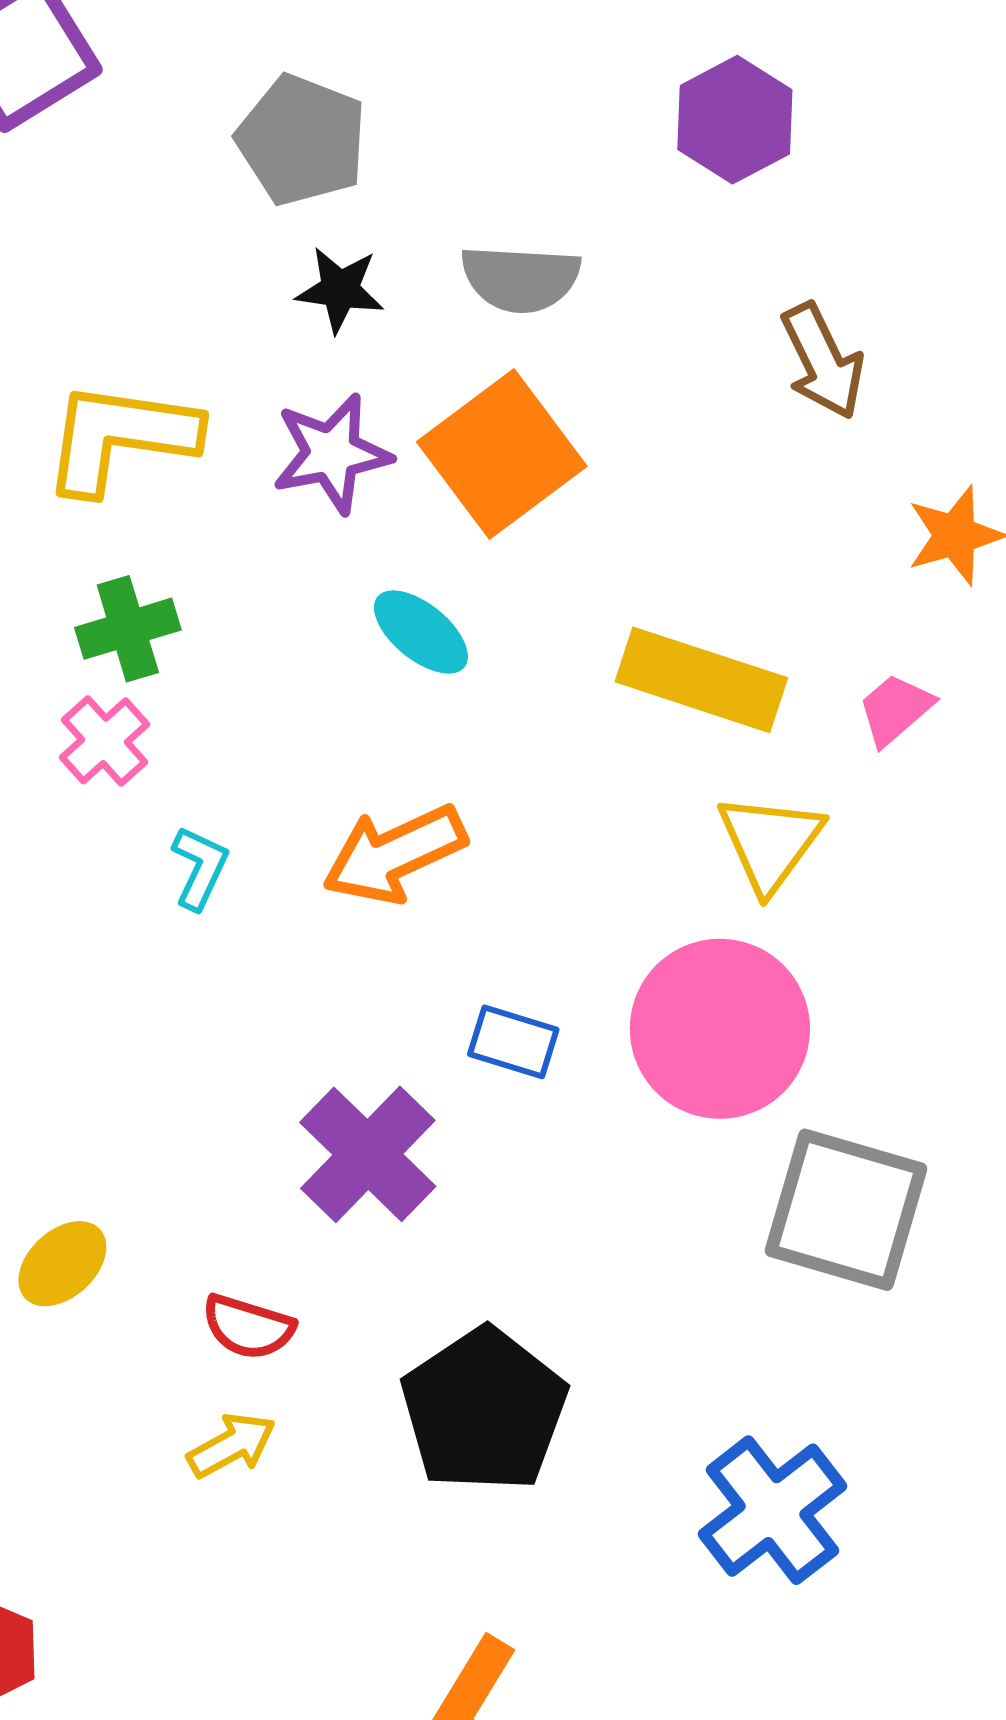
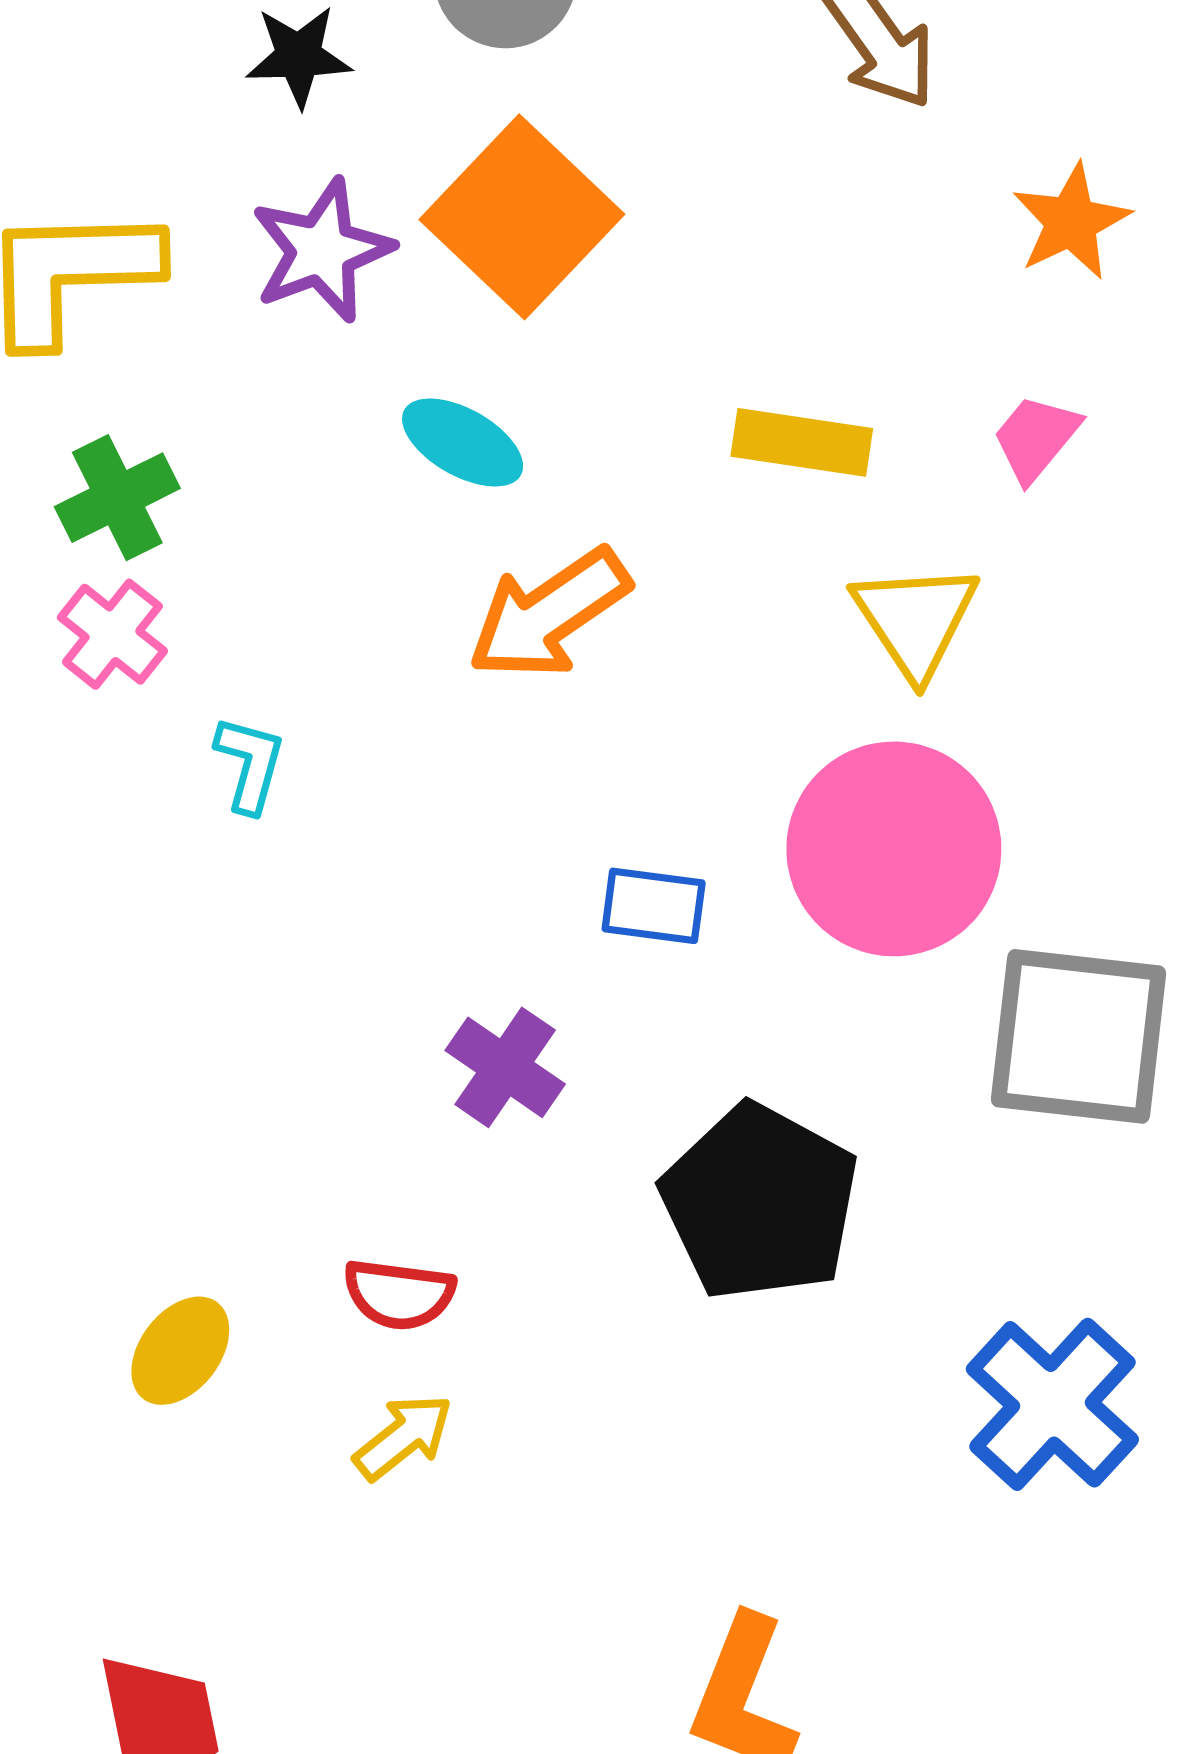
yellow rectangle: (701, 680) -> (802, 442), size x0.7
orange arrow: (394, 854) -> (549, 614), moved
purple cross: (368, 1154) -> (505, 1067), size x0.7
yellow ellipse: (62, 1264) -> (180, 1351), moved
black pentagon: (484, 1410) -> (760, 1202), moved

